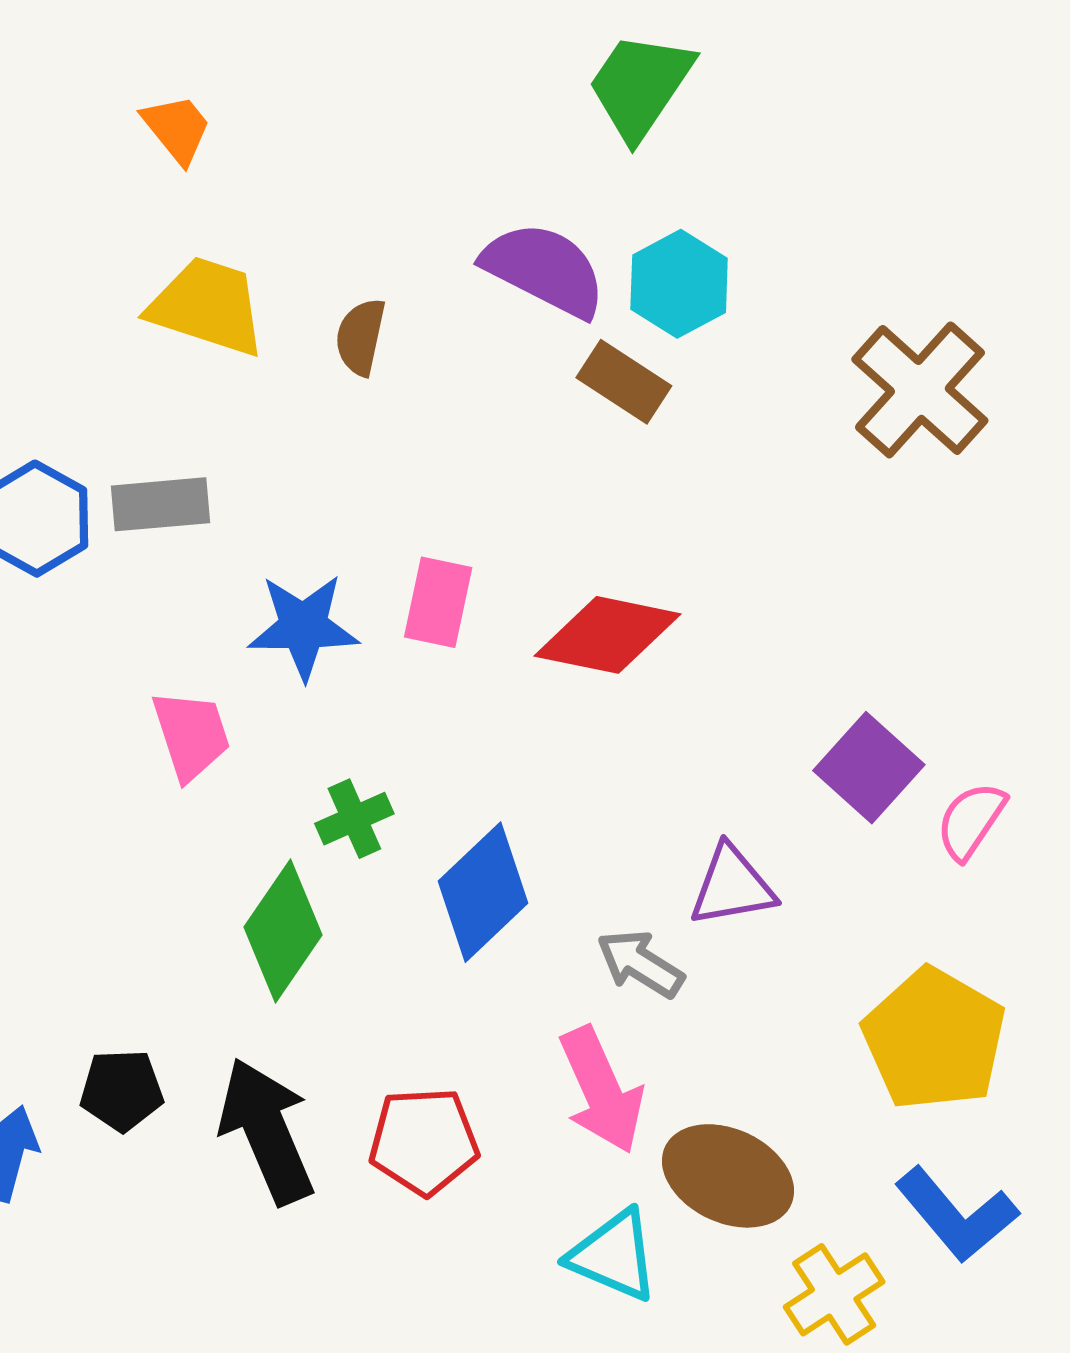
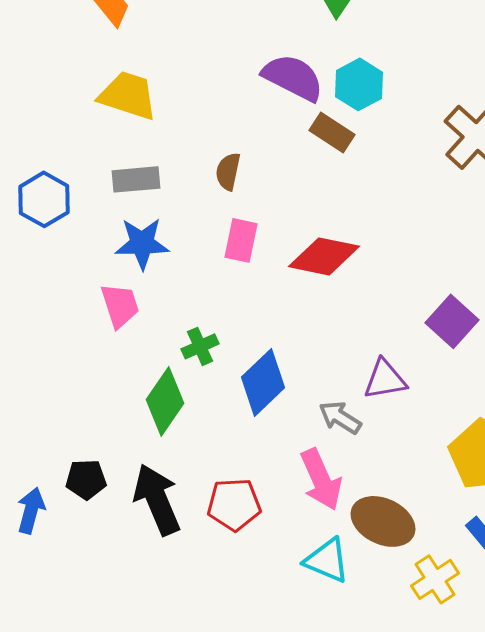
brown semicircle: (361, 337) -> (228, 171), moved
gray rectangle: (160, 504) -> (136, 179), moved
blue star: (303, 627) -> (142, 243), moved

